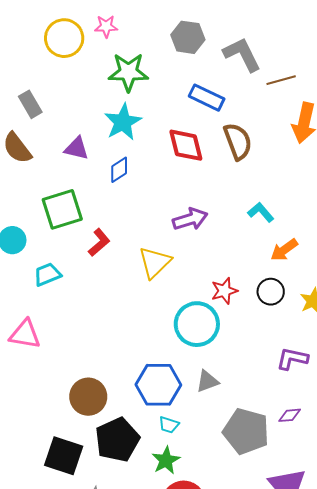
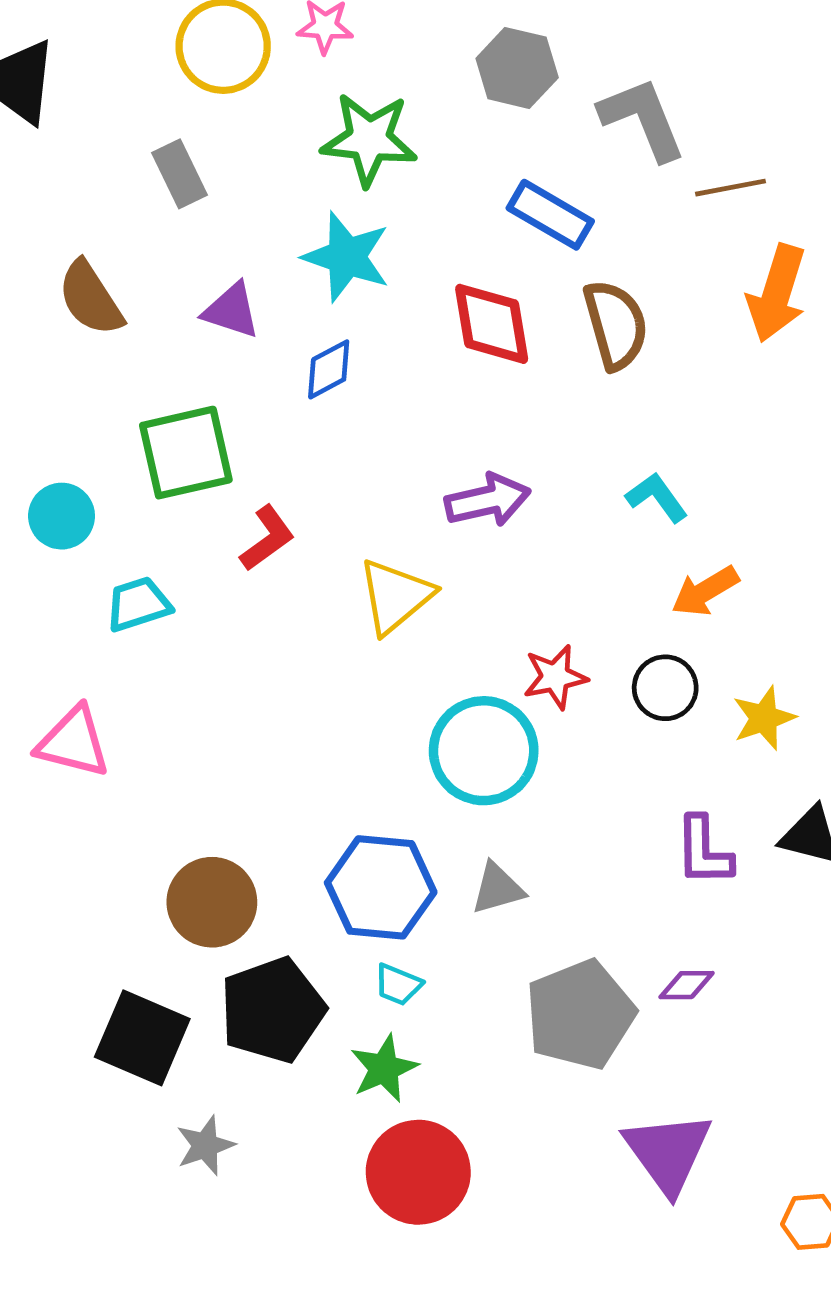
gray rectangle: (30, 104) -> (180, 174), moved
cyan star: (123, 122) -> (347, 257), turned -30
purple L-shape: (292, 359) -> (704, 851), turned -108
gray pentagon: (246, 431) -> (580, 1015), turned 30

